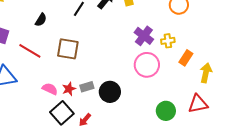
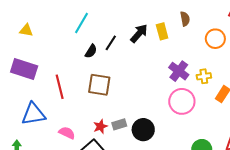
black semicircle: (41, 20) -> (91, 51), moved
red line: (30, 51) -> (60, 87), turned 45
pink semicircle: (50, 89) -> (67, 133), moved

